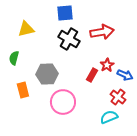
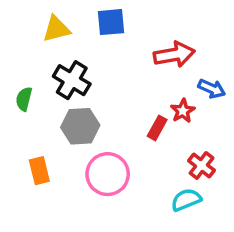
yellow triangle: (26, 29) -> (56, 29), moved
black cross: (69, 39) -> (72, 80), moved
blue arrow: (125, 75) -> (212, 89), moved
orange rectangle: (23, 90) -> (39, 171), moved

